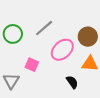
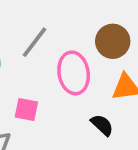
pink ellipse: (62, 50) -> (74, 73), turned -45

